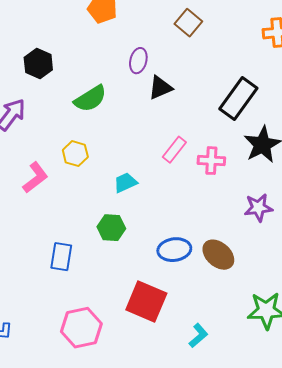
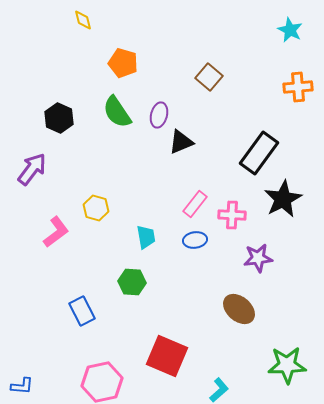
green semicircle: (90, 99) -> (117, 112), moved, turned 88
cyan trapezoid: (125, 183) -> (146, 237), turned 105
purple star: (258, 208) -> (258, 258), moved
blue ellipse: (174, 250) -> (195, 240), moved, size x0.7
blue rectangle: (61, 257) -> (82, 311), turned -36

